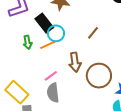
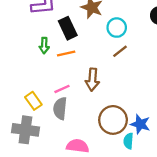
cyan circle: (56, 33) -> (117, 28), moved
brown circle: (99, 76) -> (113, 120), moved
yellow rectangle: (17, 92) -> (33, 101), moved, size x0.7

